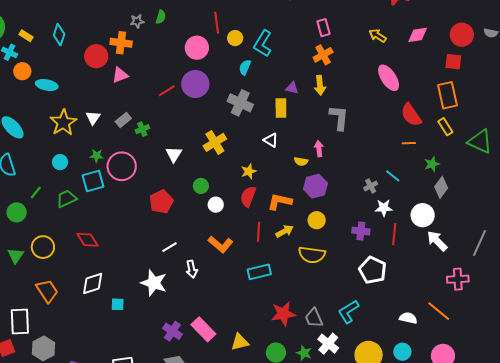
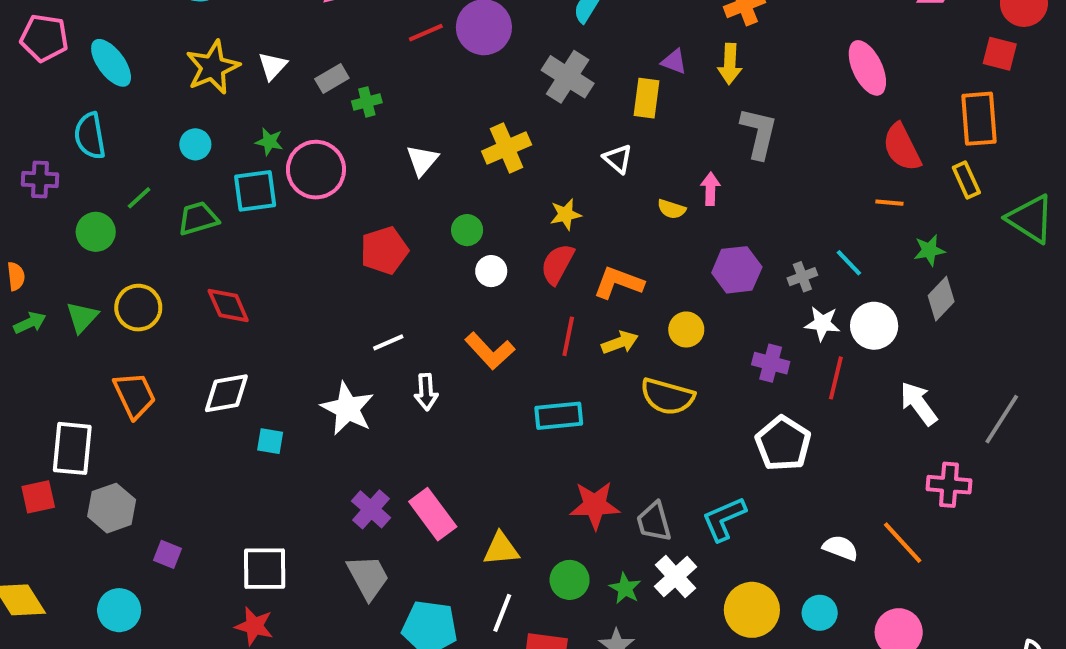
purple hexagon: (315, 186) -> (737, 270), moved
white circle: (423, 215) -> (874, 326), moved

